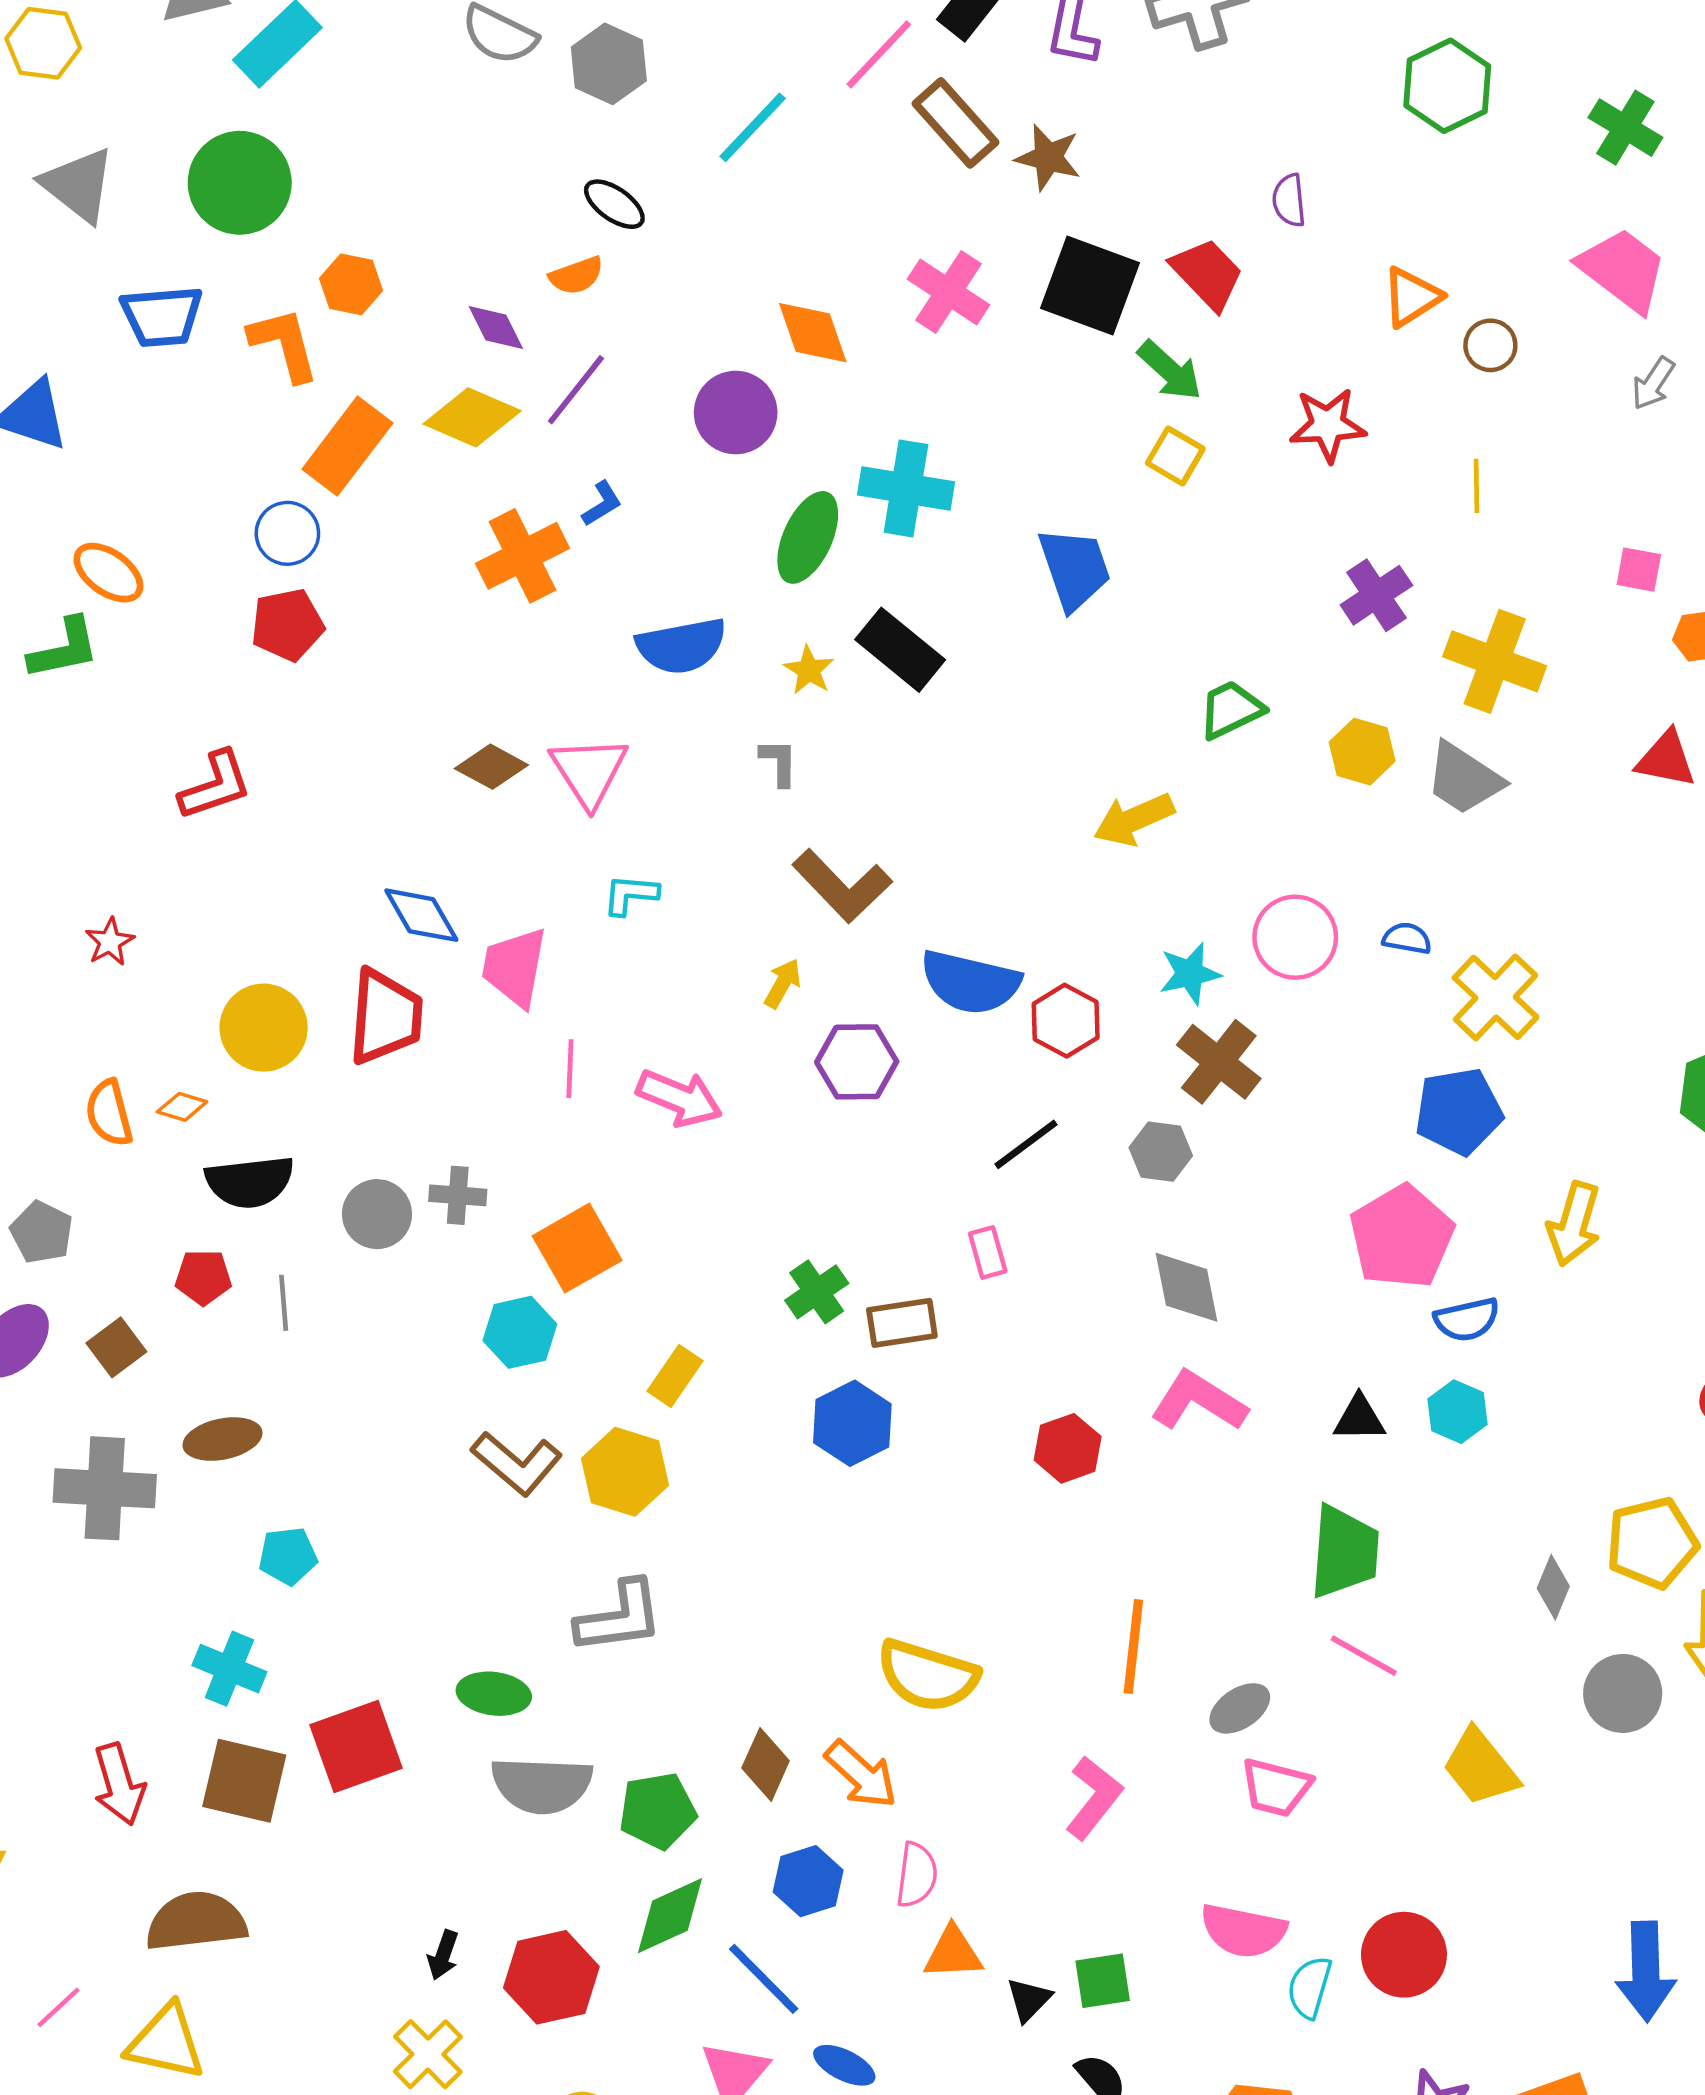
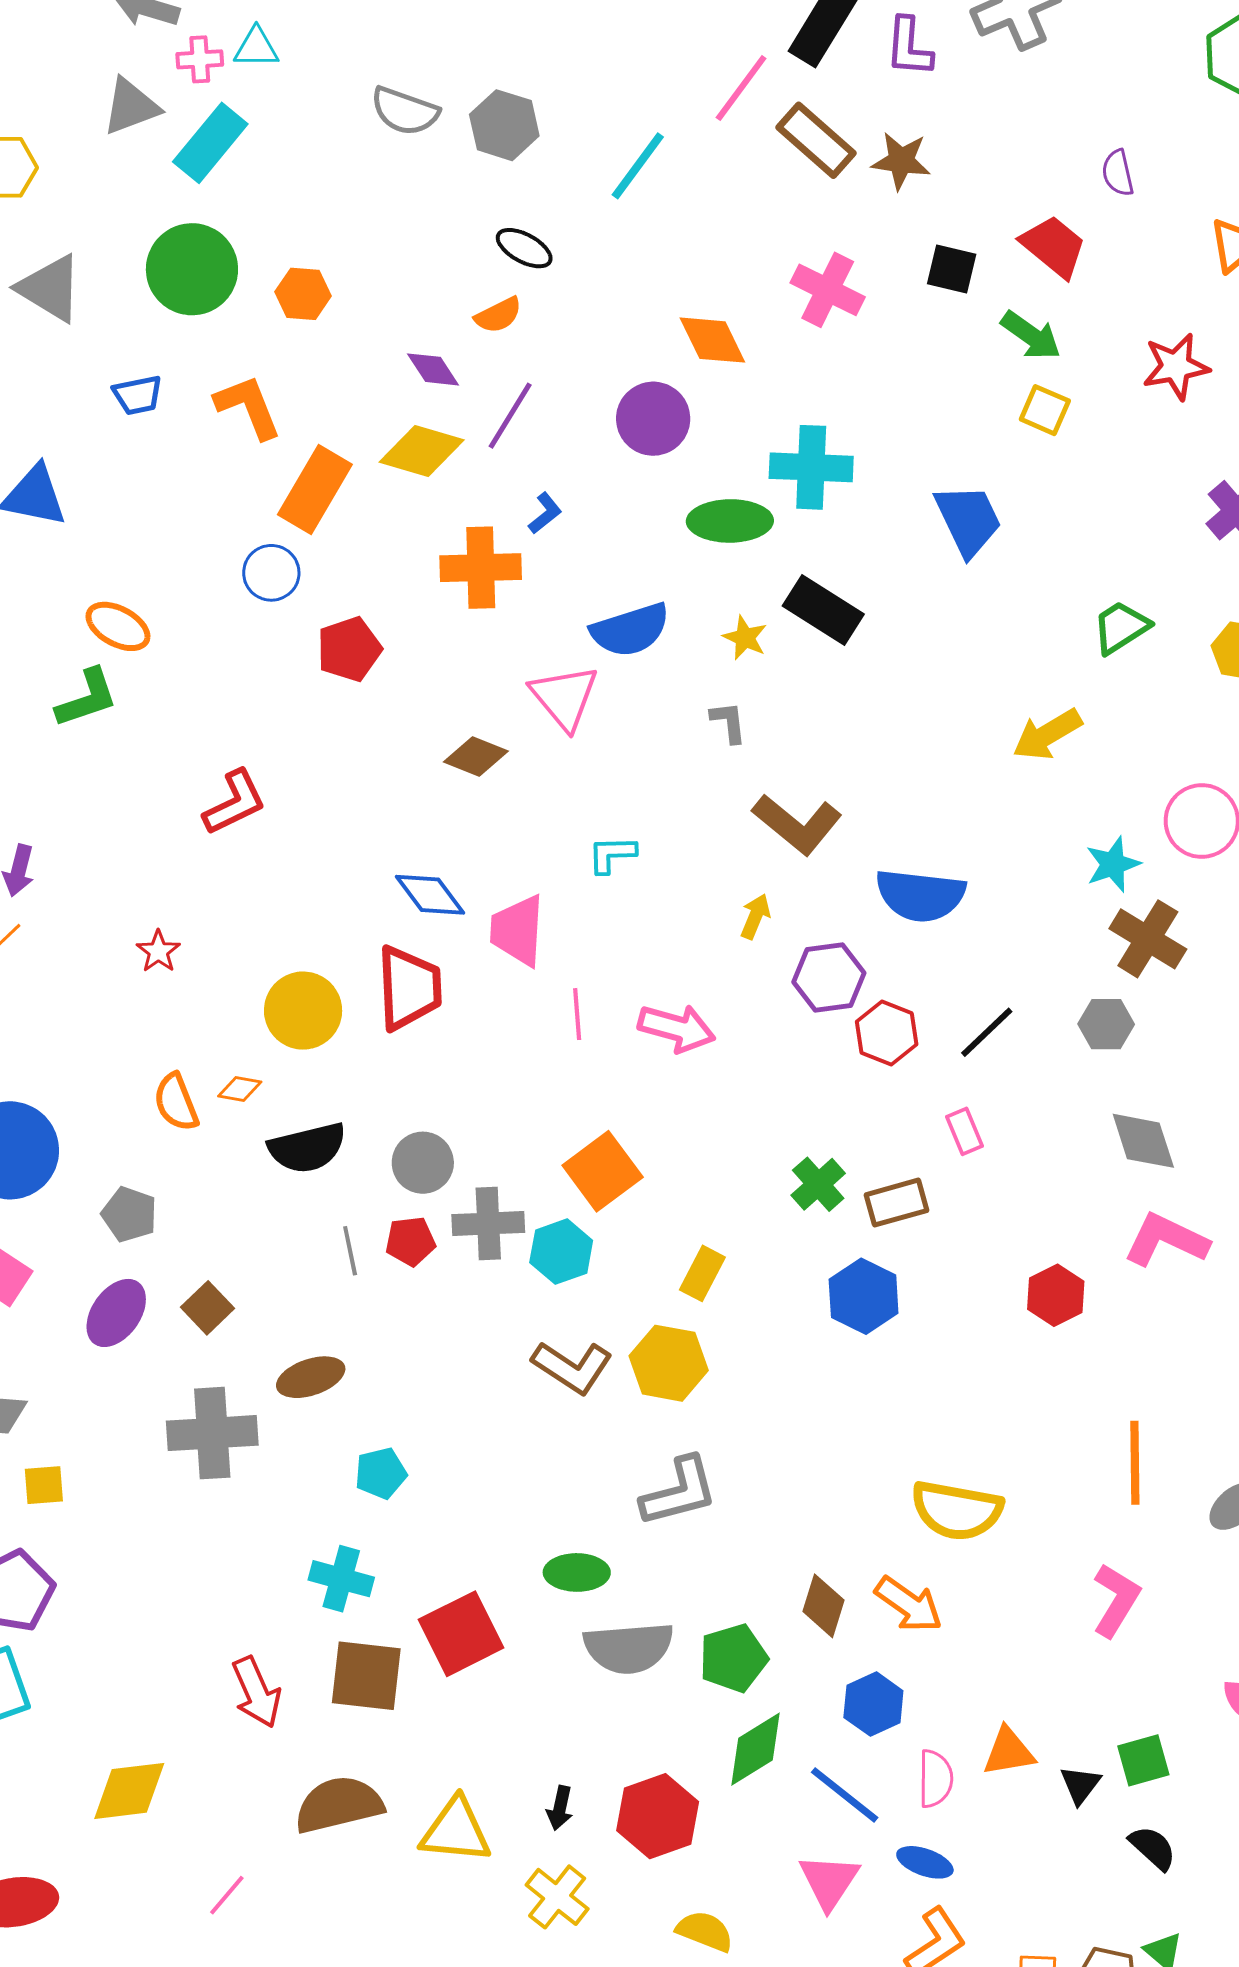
orange hexagon: (351, 284) -> (303, 294), moved
black square: (1090, 285) -> (952, 269), size x0.6
blue trapezoid: (162, 316) -> (138, 395), size x0.7
green ellipse: (808, 537) -> (730, 521), turned 72
orange cross: (523, 556) -> (481, 568), turned 32
red pentagon: (287, 625) -> (349, 649), moved
pink triangle: (589, 771) -> (564, 697), moved
red hexagon: (1066, 1021) -> (887, 1033), moved
gray cross: (458, 1195) -> (488, 1223), moved, size x1.4
red pentagon: (203, 1277) -> (410, 1241), moved
pink semicircle: (917, 1875) -> (935, 1779), moved
yellow triangle: (166, 2042) -> (456, 1831), moved

